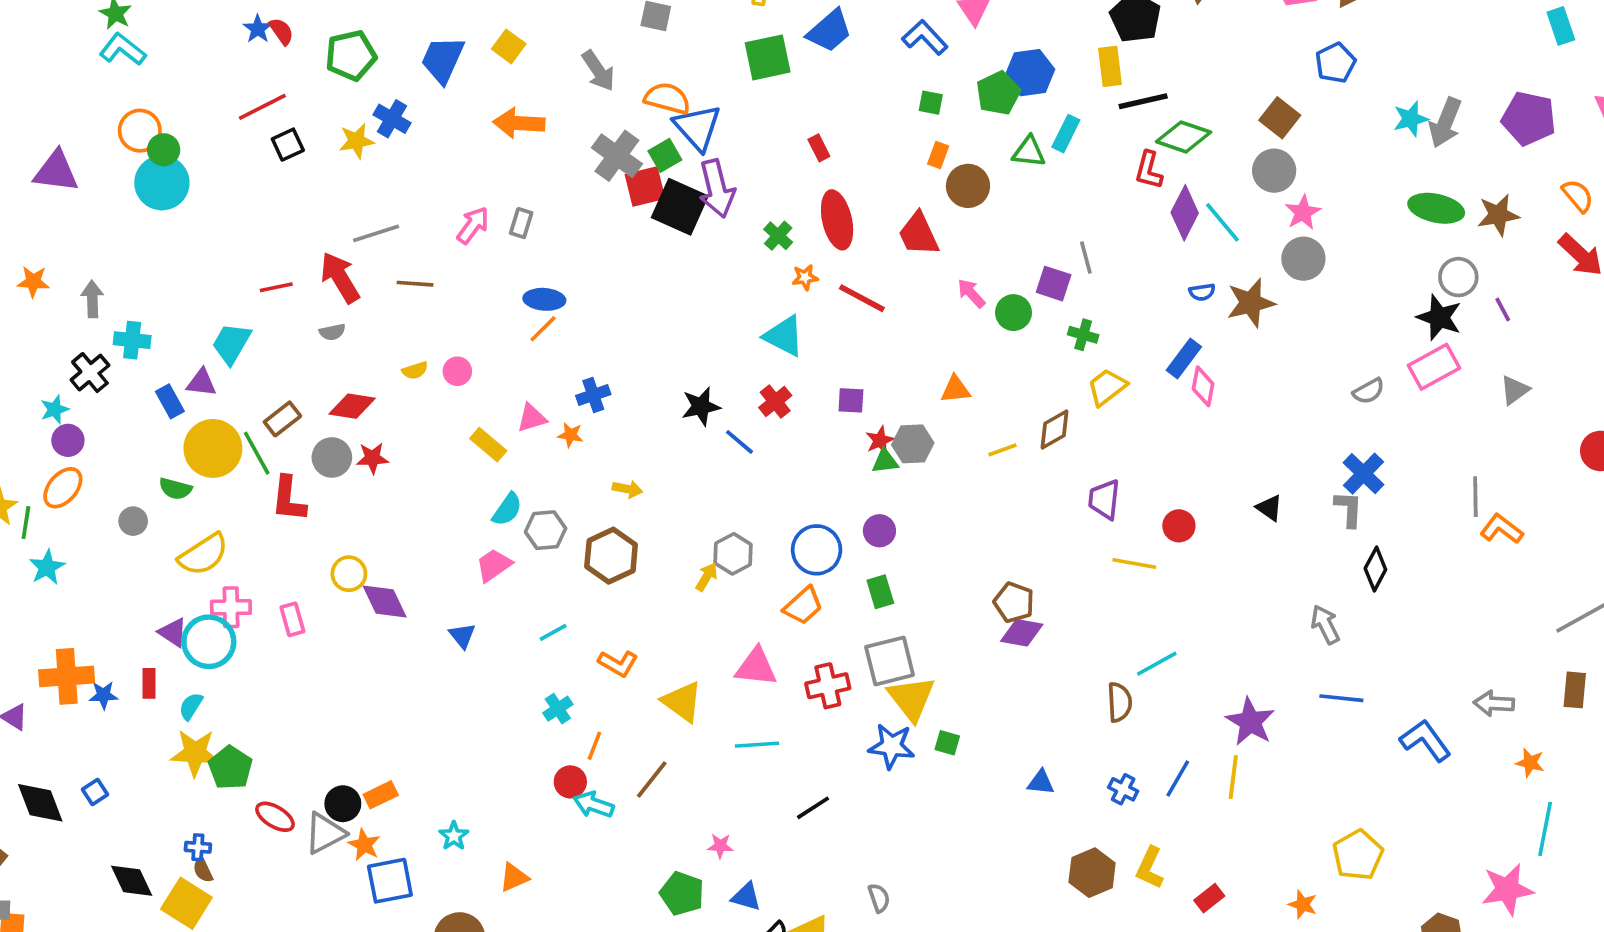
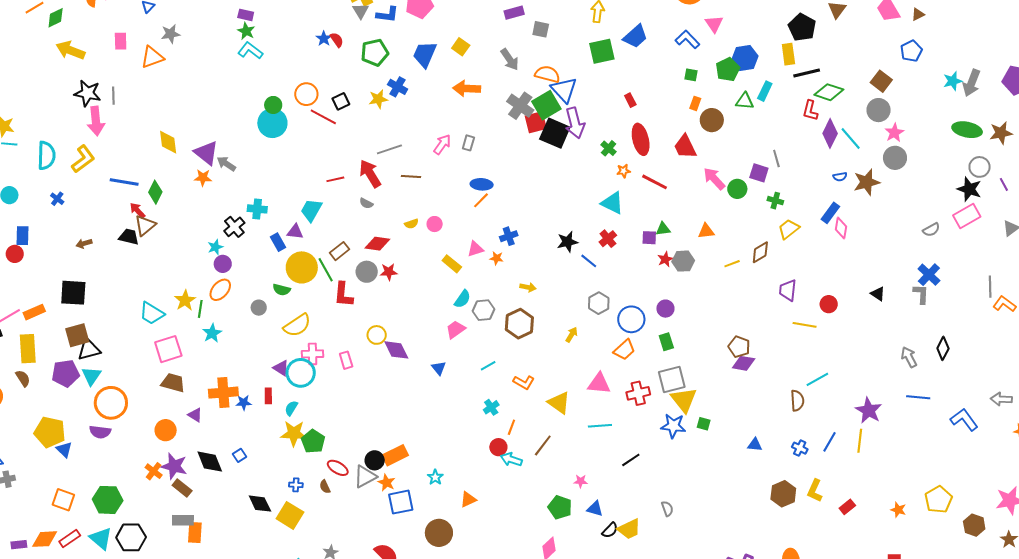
red line: (262, 107) -> (323, 117), moved, turned 56
orange circle: (140, 131) -> (306, 94), moved
green square: (665, 155) -> (546, 105), size x1.6
purple triangle: (56, 171) -> (206, 153), moved, turned 32
pink arrow: (971, 293) -> (714, 179), size x1.4
gray arrow: (92, 299) -> (226, 164), moved, turned -54
gray semicircle: (332, 332) -> (366, 203), turned 40
green triangle: (885, 461) -> (663, 229), moved
gray hexagon: (733, 554) -> (599, 303), moved
black diamond: (1375, 569) -> (943, 348), moved
orange rectangle: (381, 795) -> (395, 455), size x1.4
yellow pentagon: (1358, 855) -> (938, 500), moved
brown semicircle: (203, 870) -> (325, 487), moved

